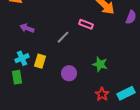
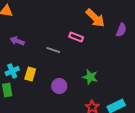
gray line: (63, 37) -> (53, 50), turned 64

